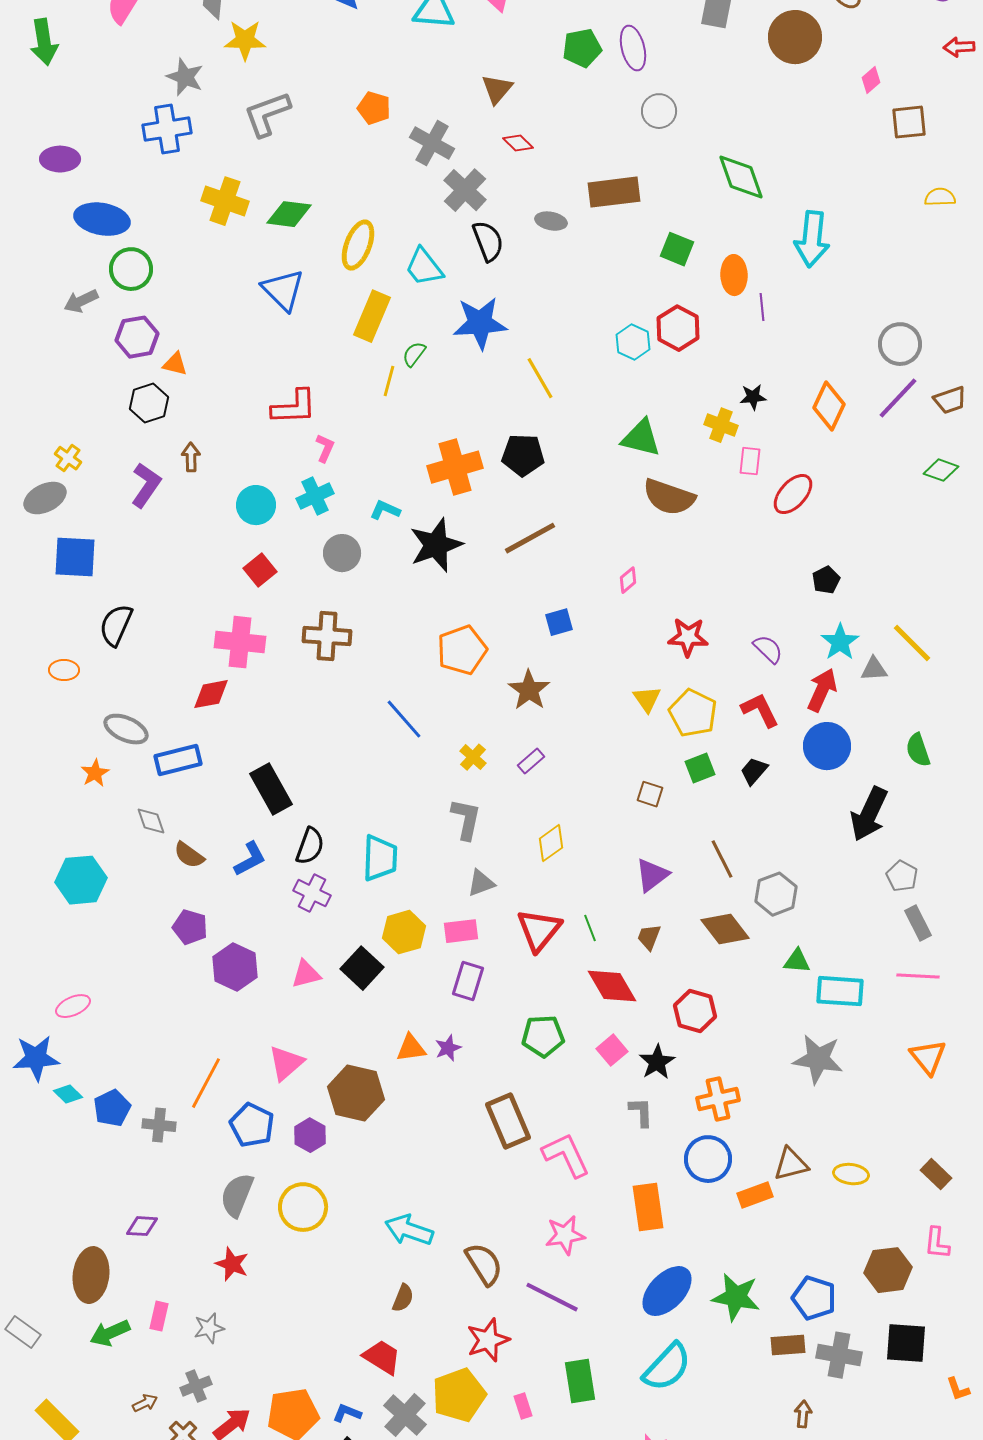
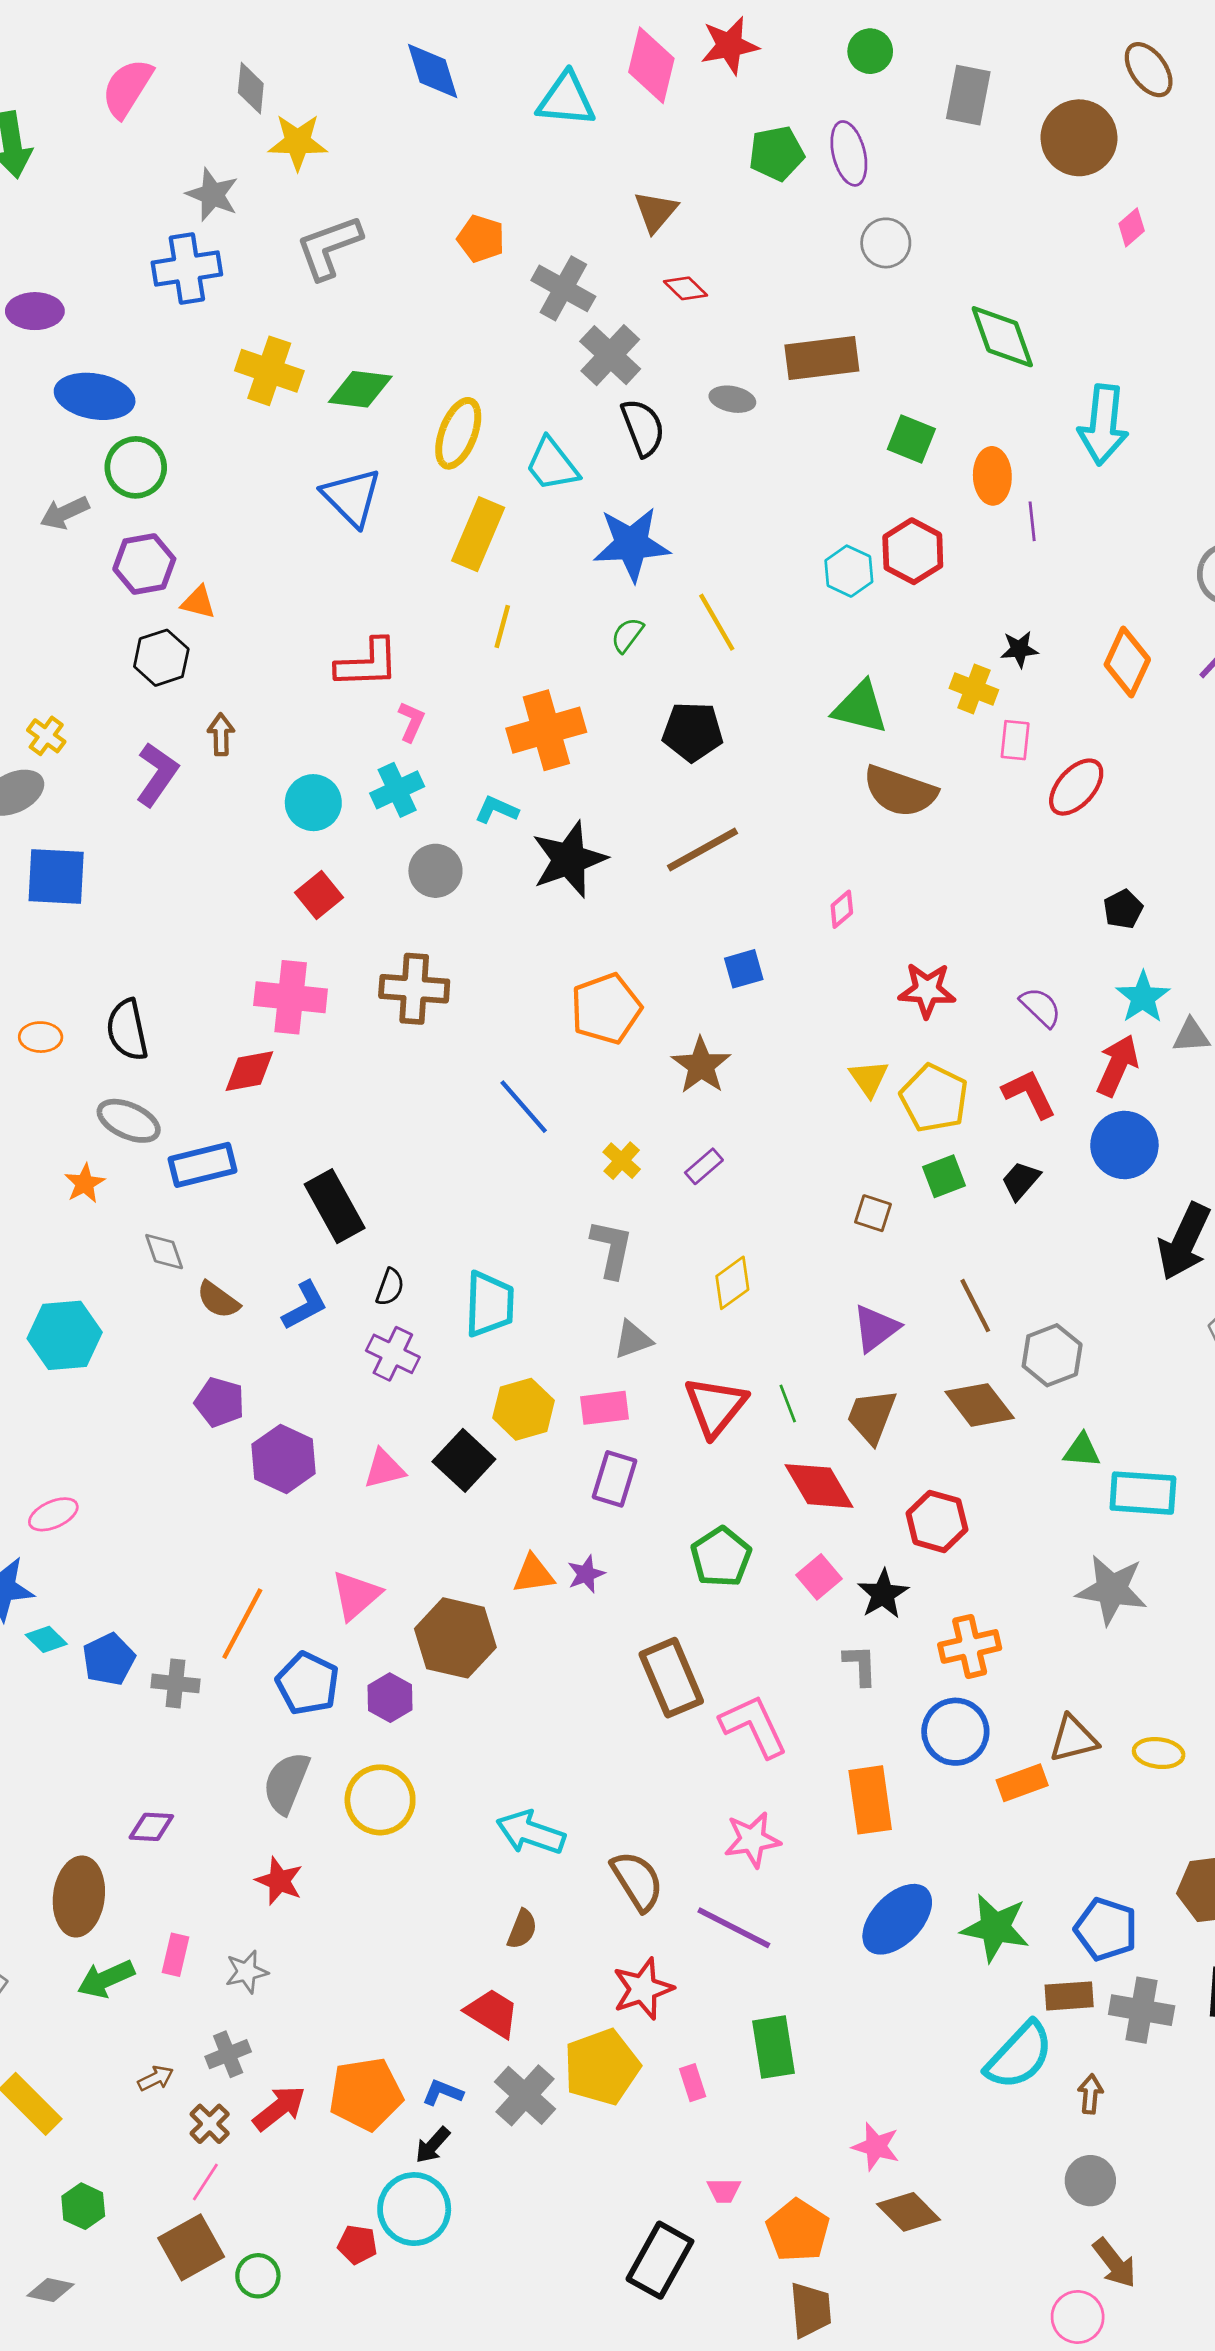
pink diamond: (871, 80) -> (1132, 227), moved
green semicircle: (414, 354) -> (627, 635), moved
orange cross: (455, 467) -> (546, 730), moved
black semicircle: (116, 625) -> (127, 1030), moved, turned -36
black semicircle: (310, 846) -> (390, 1287), size x0.7
brown trapezoid: (649, 937) -> (872, 1416), size x1.5
green pentagon: (543, 1036) -> (721, 1557), turned -30
cyan semicircle: (667, 1367) -> (1019, 2056), moved

